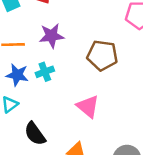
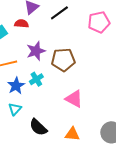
brown pentagon: (102, 55) -> (63, 60), moved
blue star: (17, 75) -> (16, 86), turned -30

